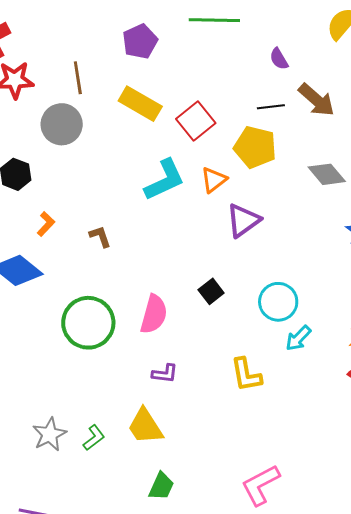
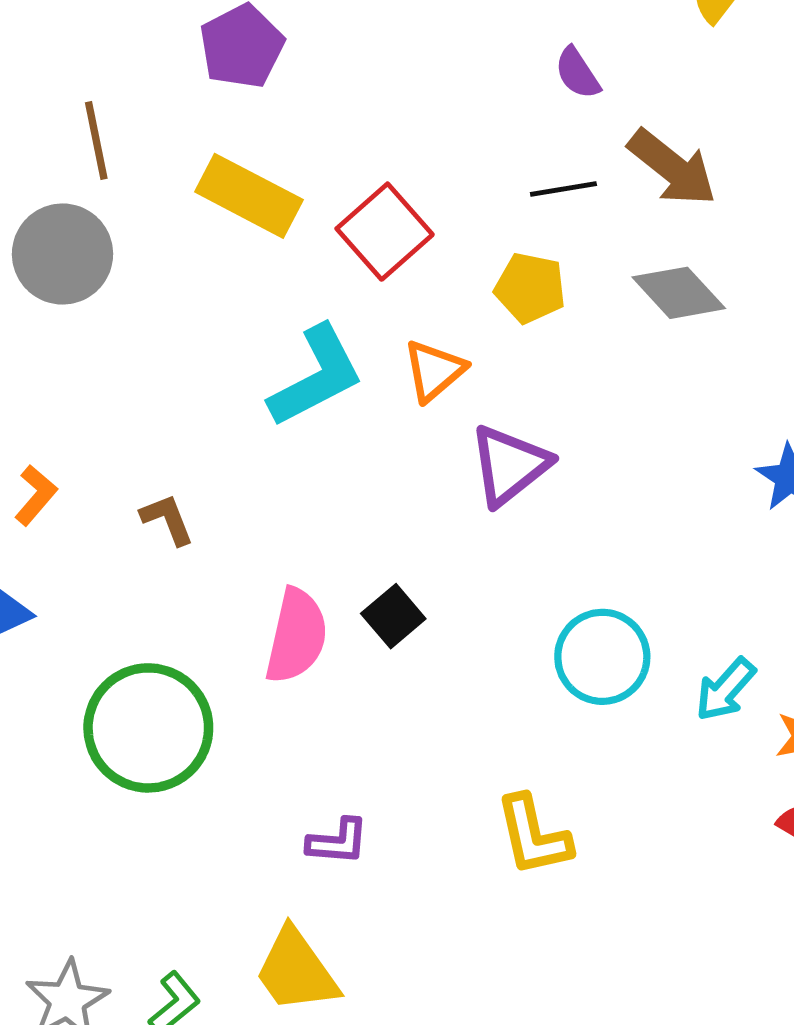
yellow pentagon: (255, 147) -> (530, 288), size x0.7
gray diamond: (327, 174) -> (679, 293), moved
black square: (211, 291) -> (393, 616), moved
pink semicircle: (154, 314) -> (296, 636), moved
cyan arrow: (298, 338) -> (725, 689), moved

